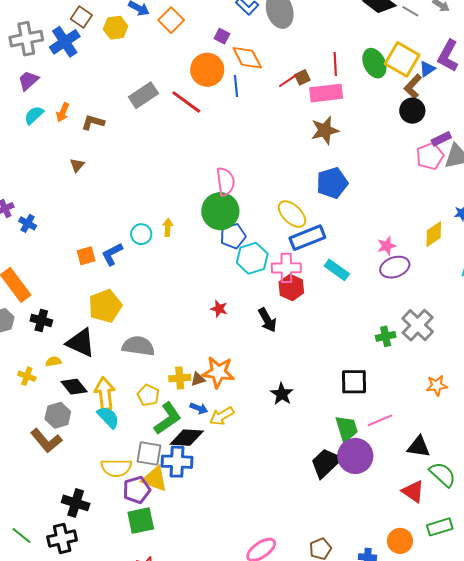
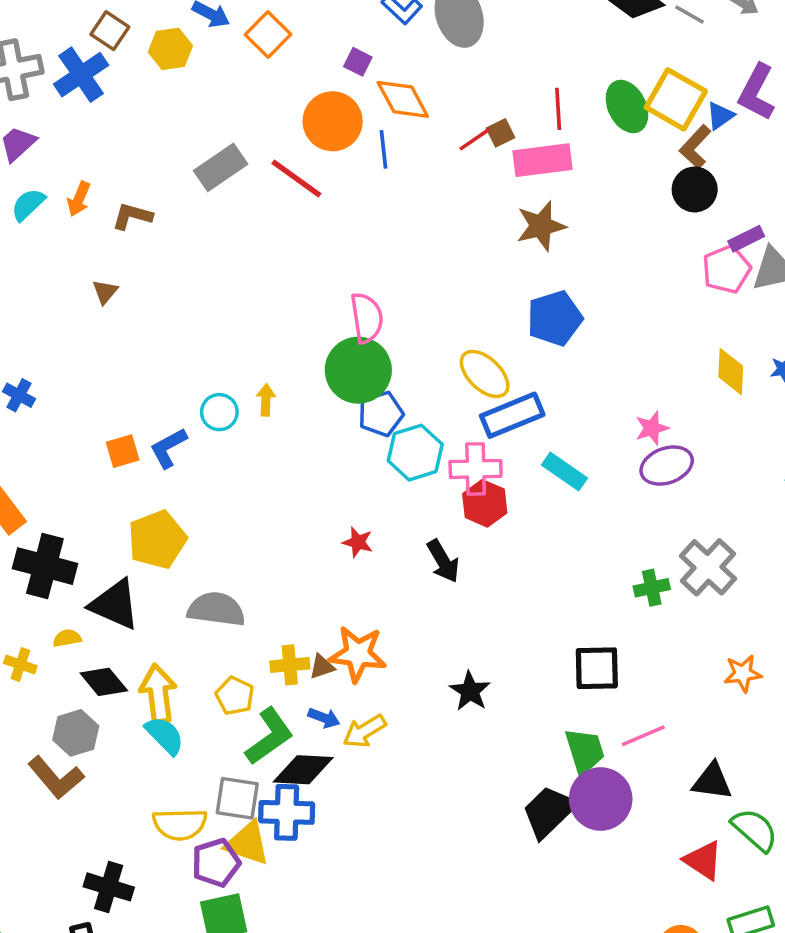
yellow diamond: (434, 234) -> (731, 372), moved, turned -52
black cross: (41, 320) -> (45, 566), size x1.6

